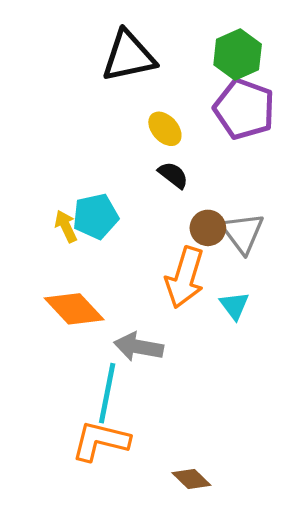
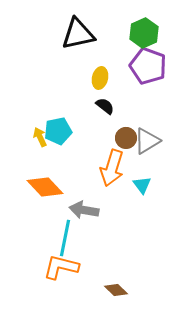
yellow ellipse: (165, 129) -> (100, 78), turned 55
gray triangle: (243, 233) -> (147, 141), turned 36

